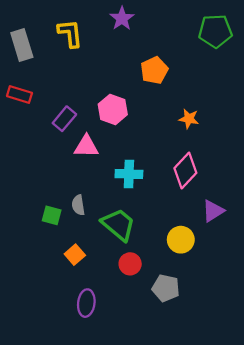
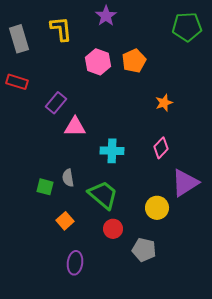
pink hexagon: (113, 109) -> (98, 62), moved
orange star: (189, 119) -> (164, 103), turned -30
pink diamond: (185, 171) -> (161, 148), size x0.7
purple triangle: (213, 211) -> (185, 183), size x1.4

